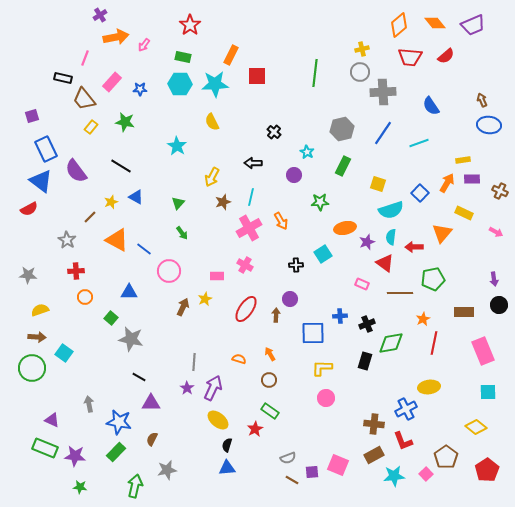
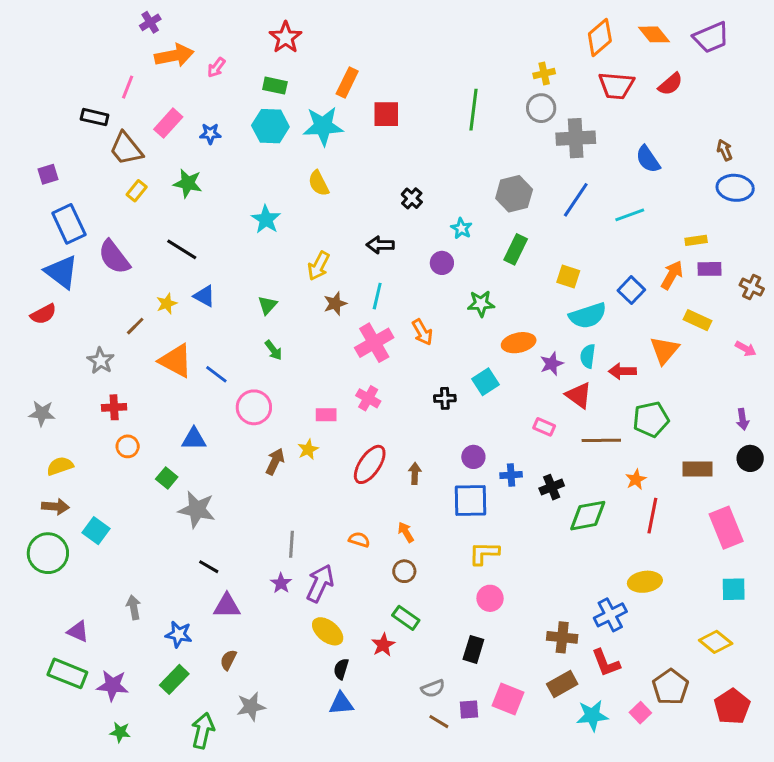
purple circle: (290, 299) -> (473, 457), moved
black rectangle: (365, 361) -> (473, 649), moved
blue star: (119, 422) -> (179, 634), size x0.7

